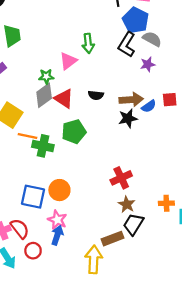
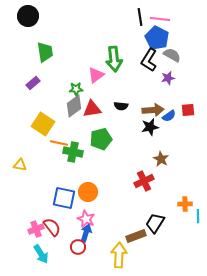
green arrow: (88, 43) -> (114, 59), size x1.4
red triangle: (64, 99) -> (92, 109), turned -42
brown star: (127, 204) -> (161, 159), moved
red circle: (33, 251) -> (78, 247), moved

